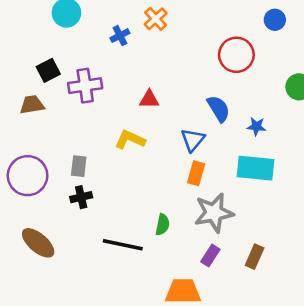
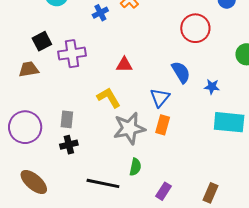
yellow L-shape: (130, 140) -> (109, 98), turned 35
cyan rectangle: (256, 168) -> (229, 122), moved
gray star: (214, 213) -> (129, 128), moved
purple rectangle: (210, 255) -> (163, 191), moved

